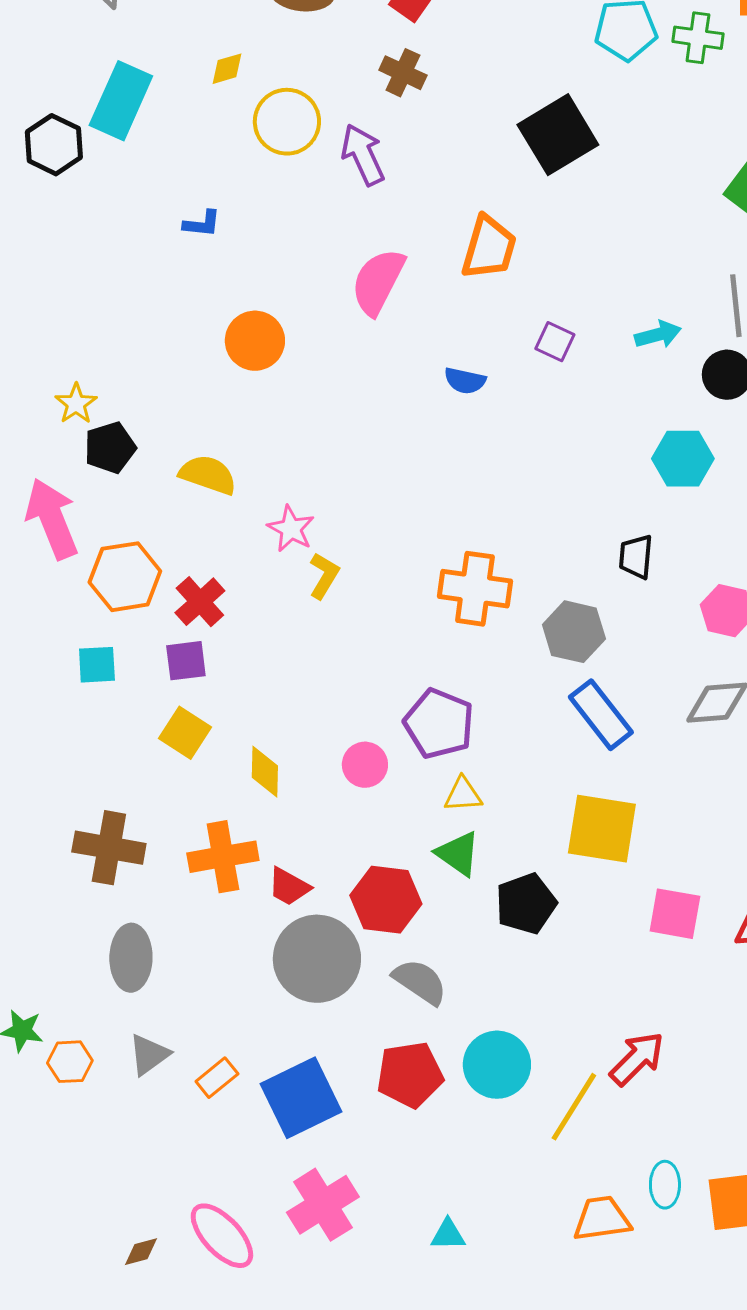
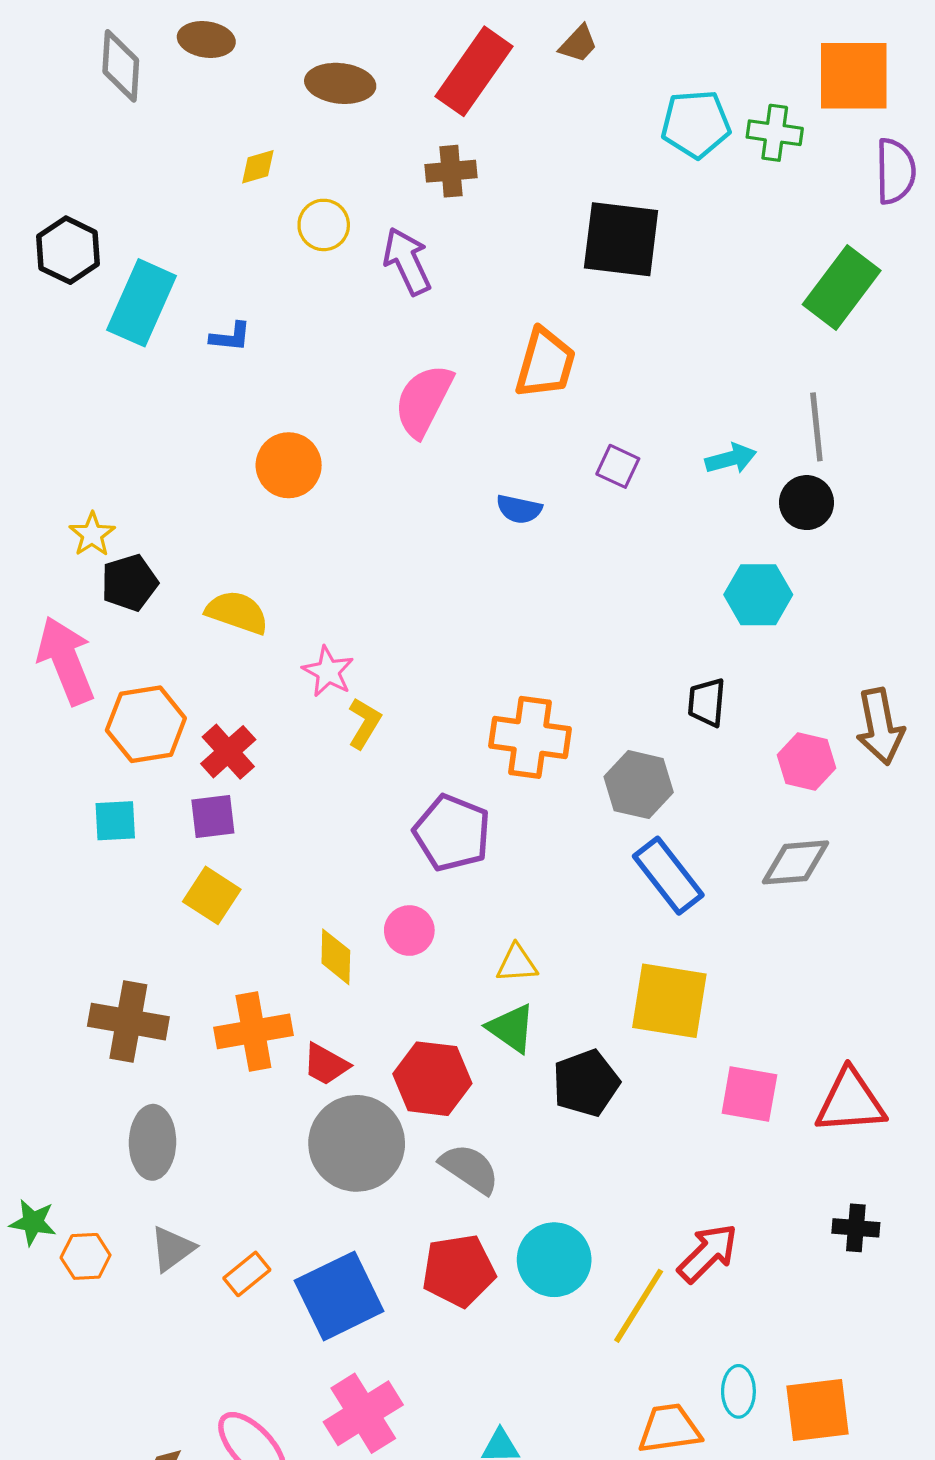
brown cross: (403, 73) -> (451, 171), turned -30
cyan rectangle: (121, 101) -> (142, 303), moved
yellow circle: (287, 122) -> (324, 225), size x0.7
black square: (558, 135) -> (621, 239), turned 38
purple pentagon: (439, 724) -> (452, 833), moved
yellow diamond: (265, 772) -> (336, 957), moved

